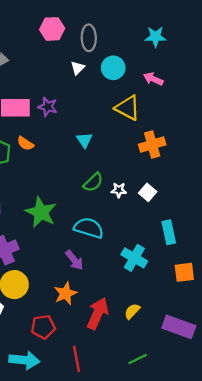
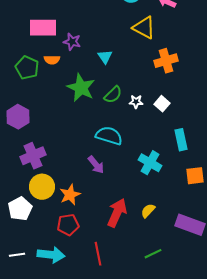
purple star: (48, 107) -> (72, 42), moved
orange semicircle: (25, 143) -> (52, 60), turned -35
green star: (41, 212) -> (81, 88), moved
orange star: (65, 293) -> (70, 195), moved

